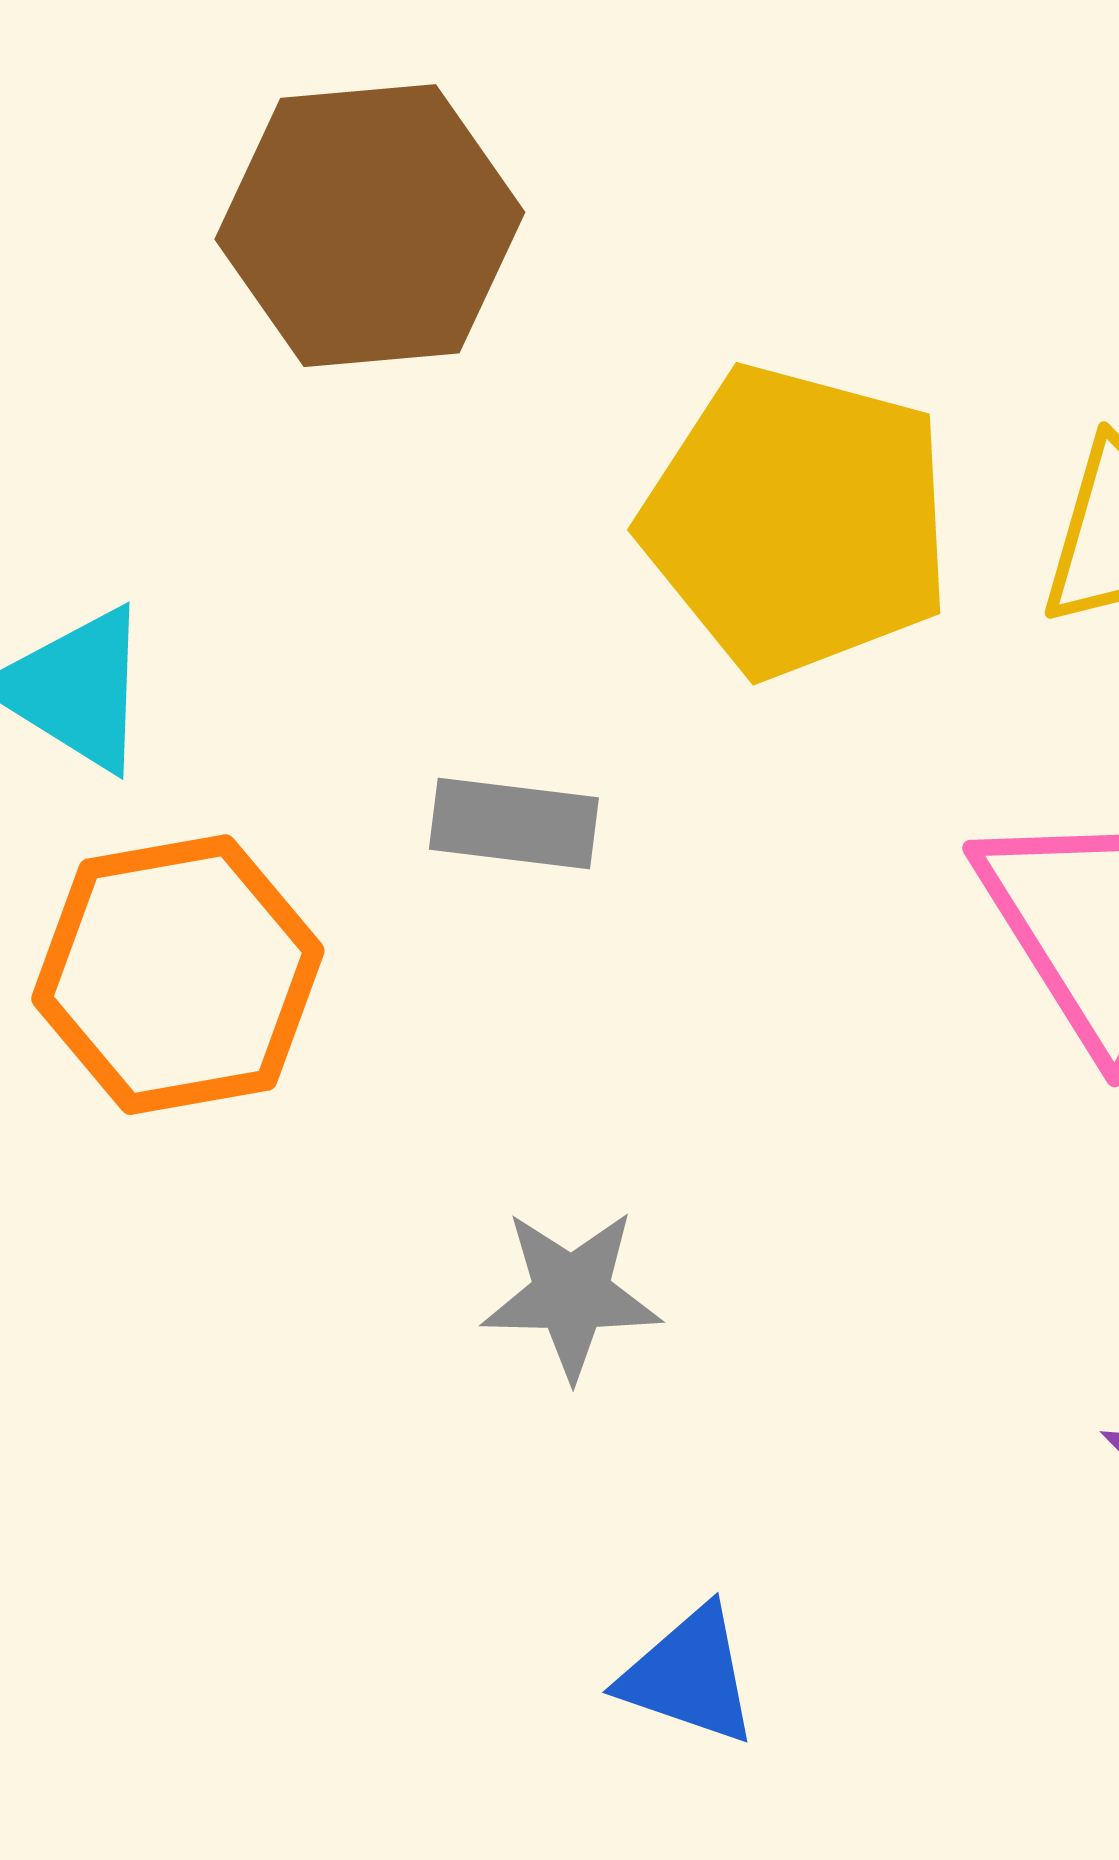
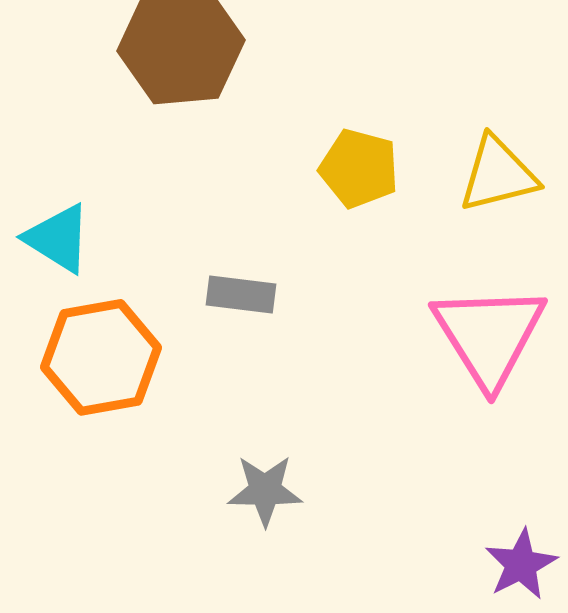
yellow pentagon: (797, 521) -> (359, 168), size x0.6

